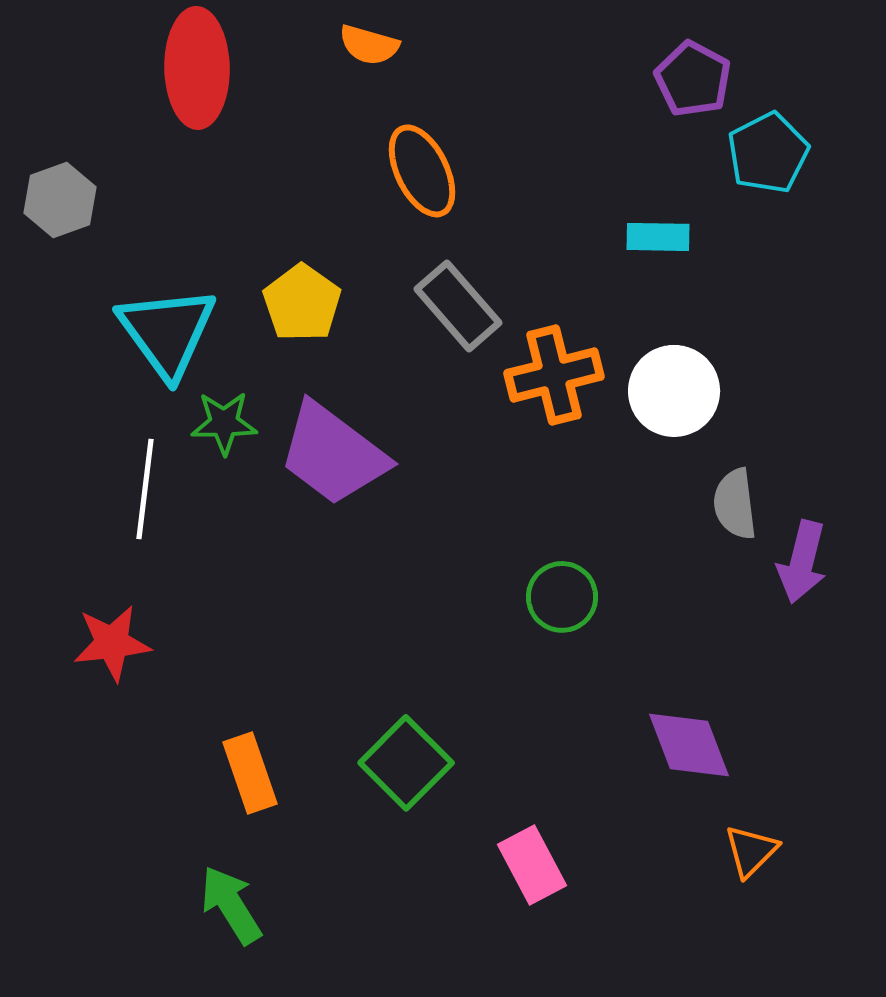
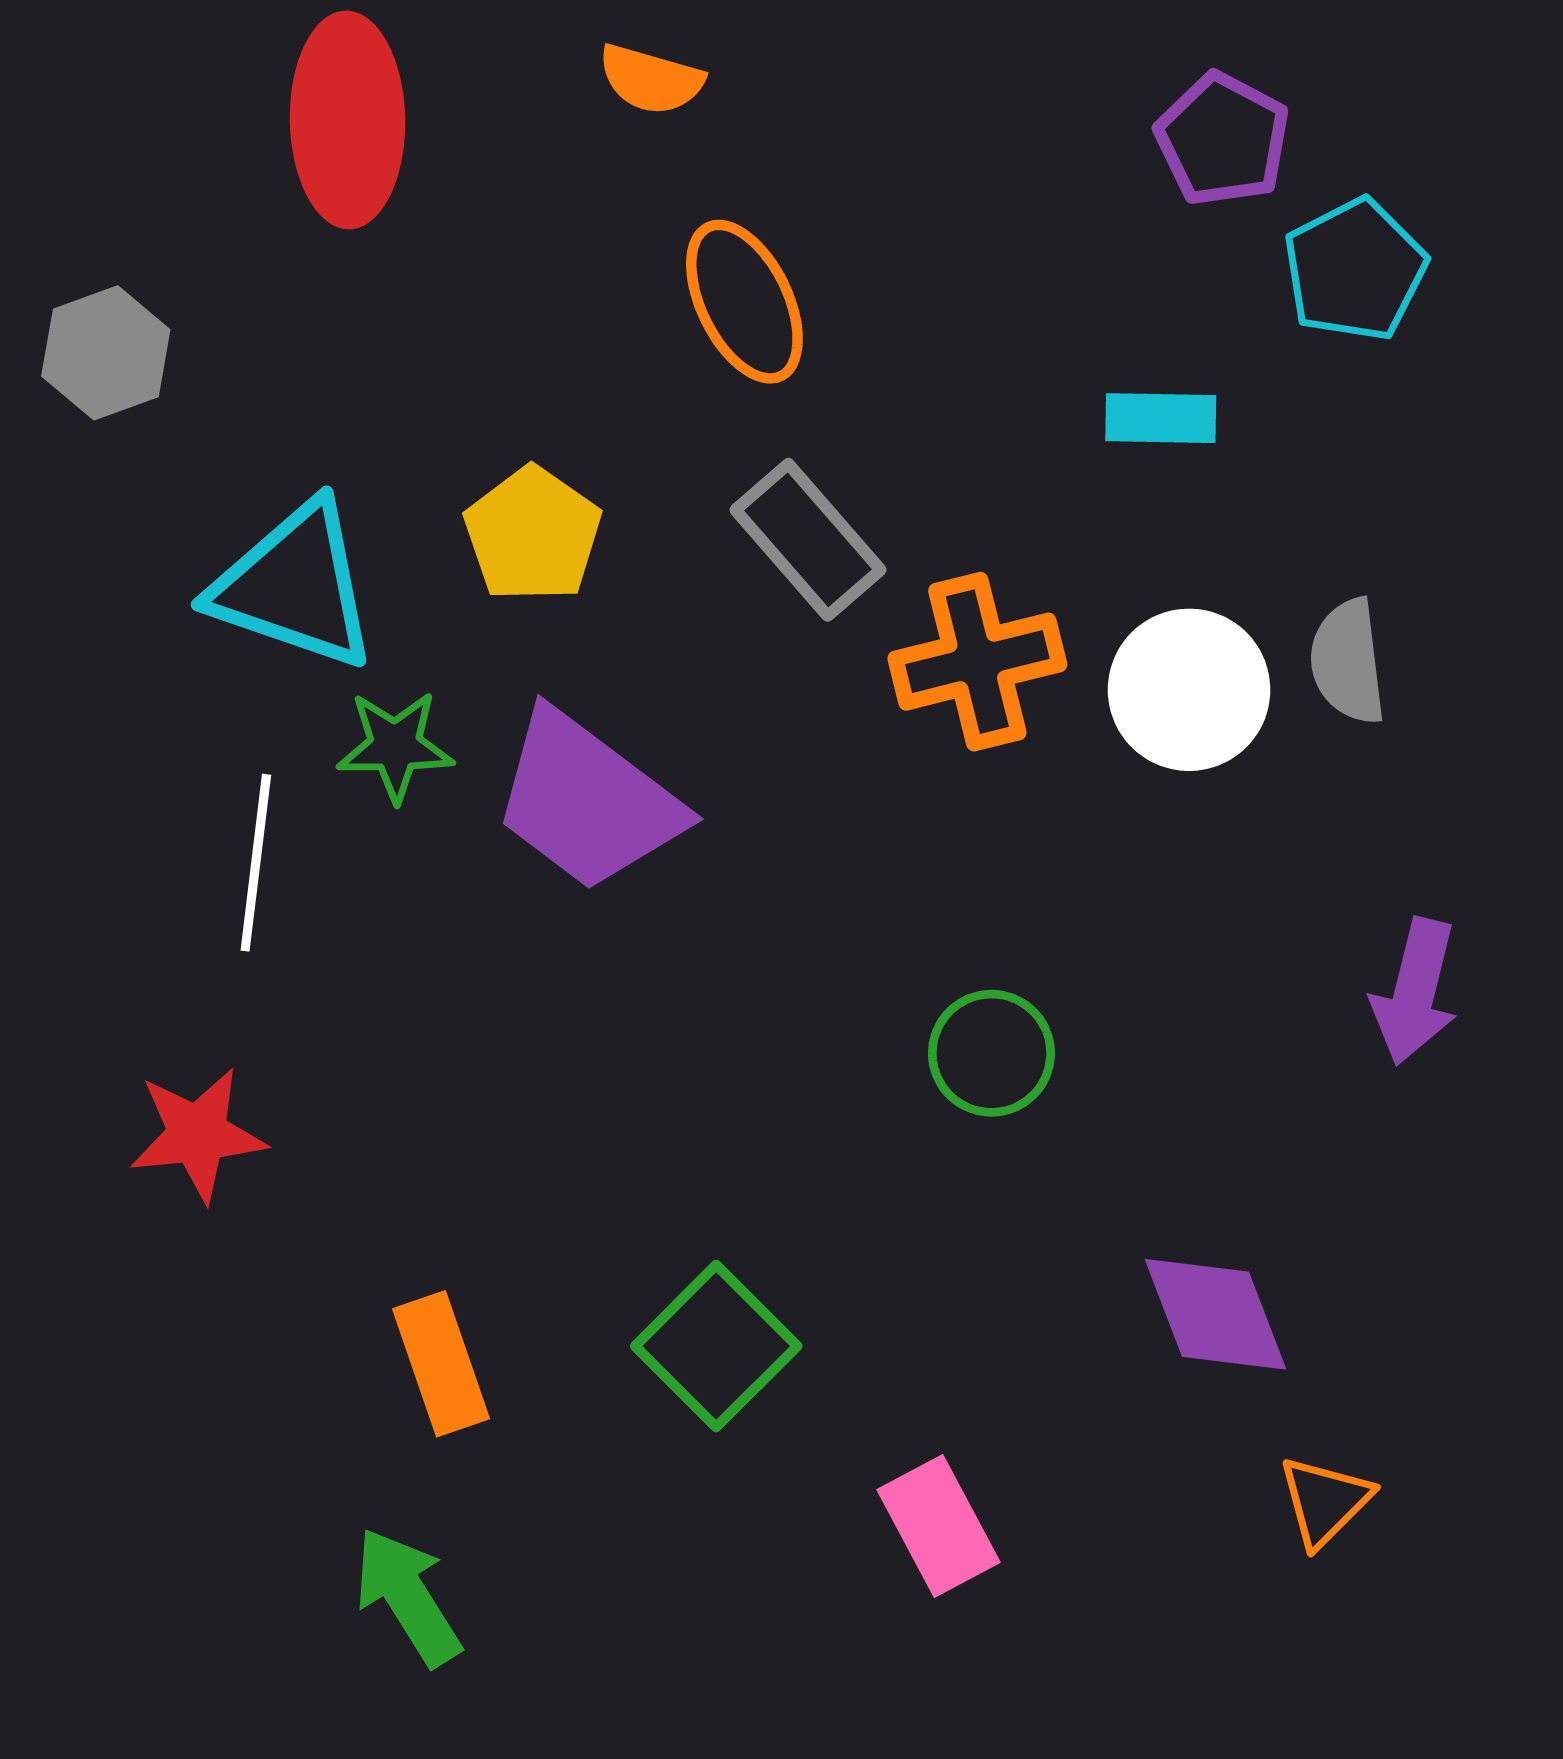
cyan triangle: (167, 332) -> (295, 586), turned -35
gray semicircle: (735, 504) -> (1348, 662), moved

